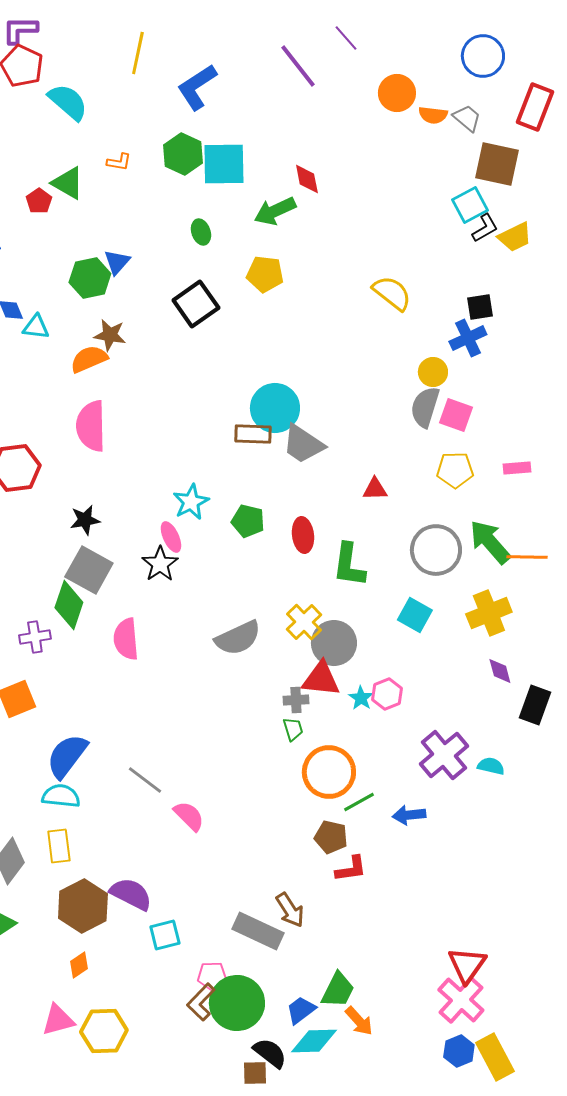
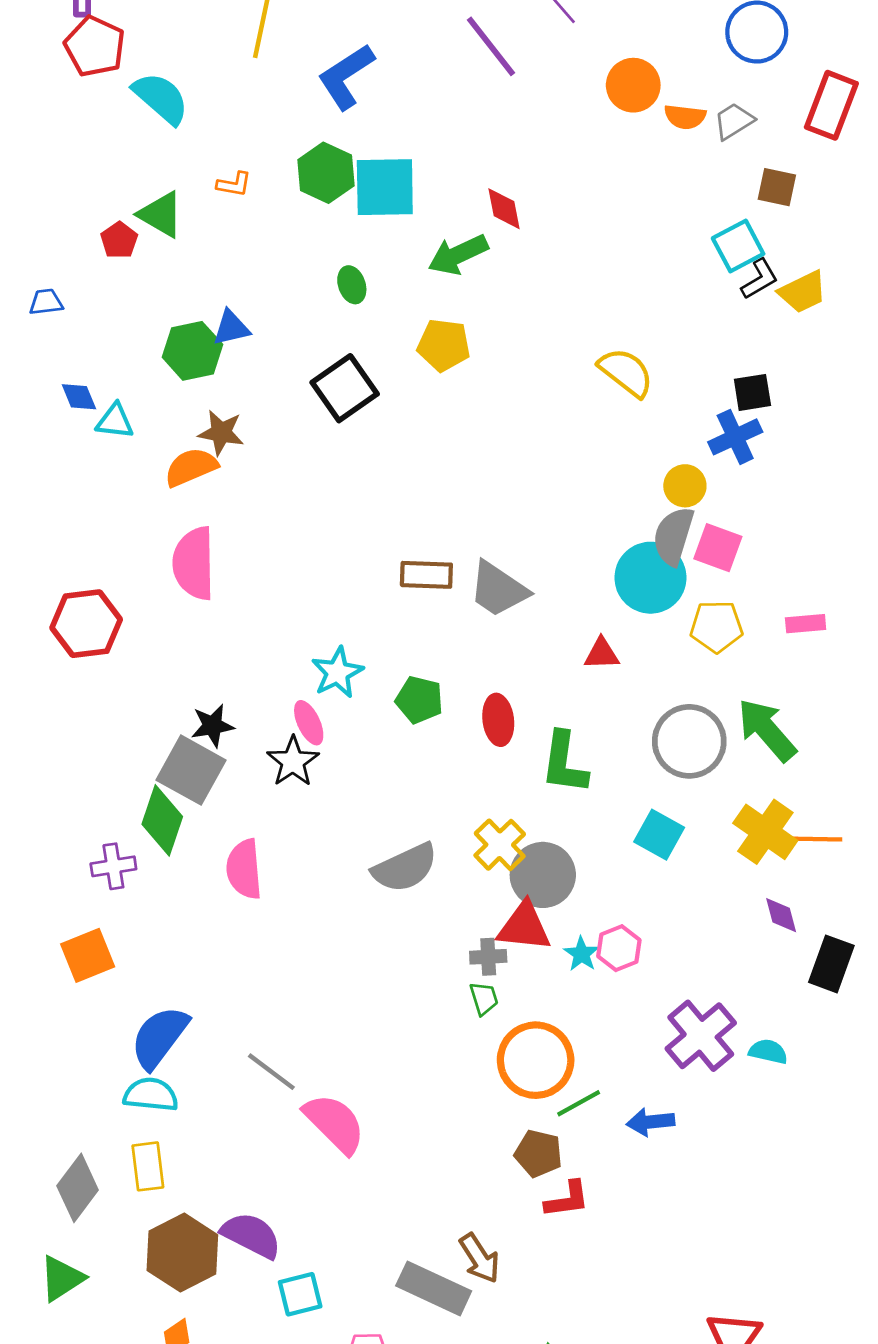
gray trapezoid: (467, 118) -> (734, 121), turned -72
brown square: (497, 164) -> (777, 187), size x0.6
blue triangle: (117, 262) -> (231, 328), turned 36
cyan circle: (275, 408) -> (650, 578), moved
black star: (85, 520) -> (213, 726), moved
orange line: (527, 557) -> (813, 839), moved
yellow cross: (489, 613) -> (765, 832), turned -33
pink semicircle: (189, 816) -> (335, 1123), size x1.4

